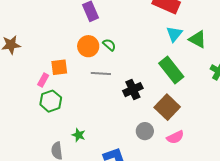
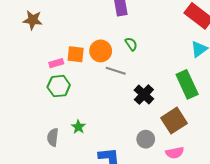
orange circle: (88, 46) -> (101, 51), moved
pink rectangle: (43, 80) -> (56, 63), turned 32
black cross: (133, 90) -> (144, 95), turned -36

